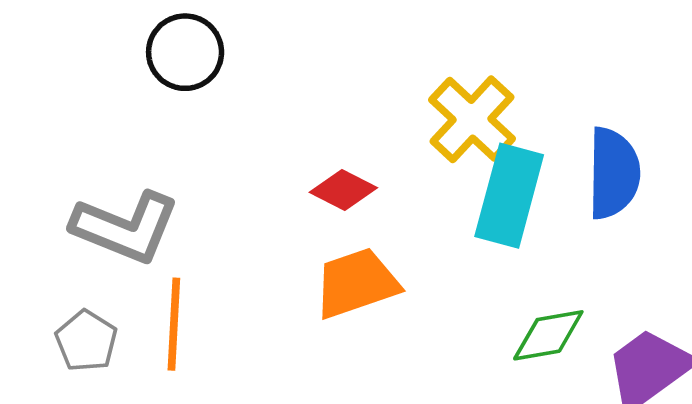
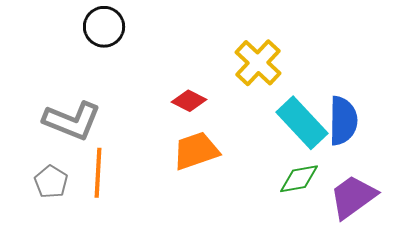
blue semicircle: (614, 173) -> (343, 121), moved
cyan rectangle: (509, 196) -> (302, 123), moved, turned -58

